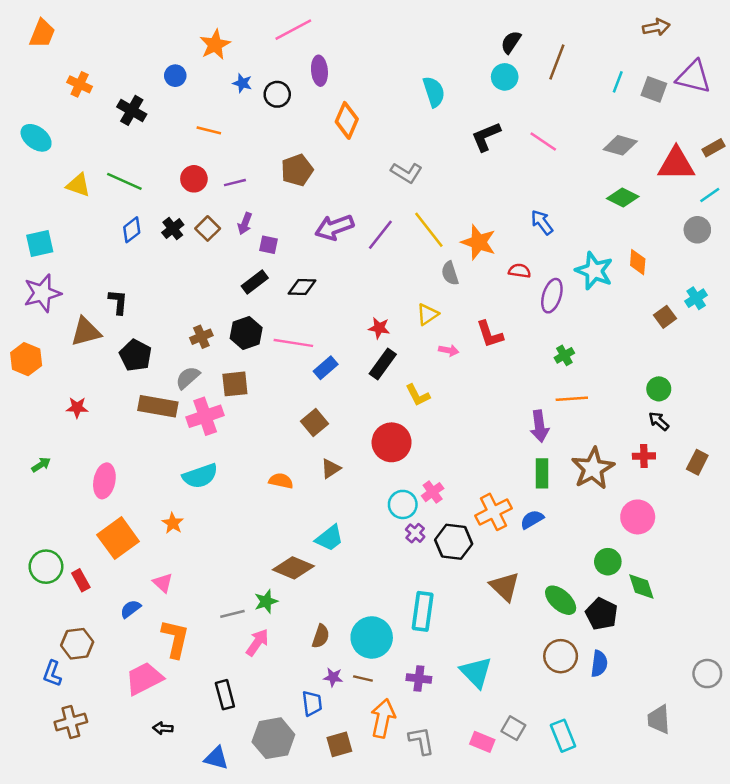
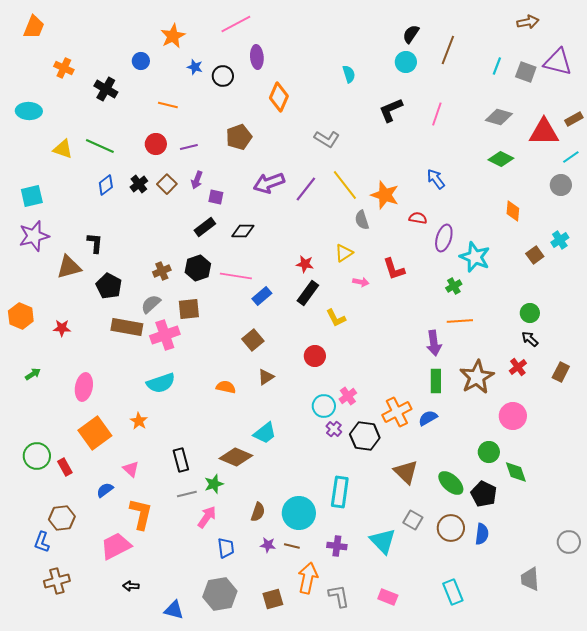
cyan semicircle: (434, 92) -> (349, 74), size x0.7
cyan ellipse: (36, 138) -> (29, 111), turned -35
pink line: (543, 142) -> (437, 114), turned 75
cyan star: (594, 271) -> (475, 257), moved
orange hexagon: (26, 359) -> (21, 316), moved
red circle: (392, 442) -> (315, 356), size x0.7
red cross: (644, 456) -> (518, 367), turned -36
black rectangle: (225, 695) -> (181, 460), moved
blue trapezoid: (312, 703) -> (226, 548), moved
gray square: (513, 728) -> (413, 520), moved

